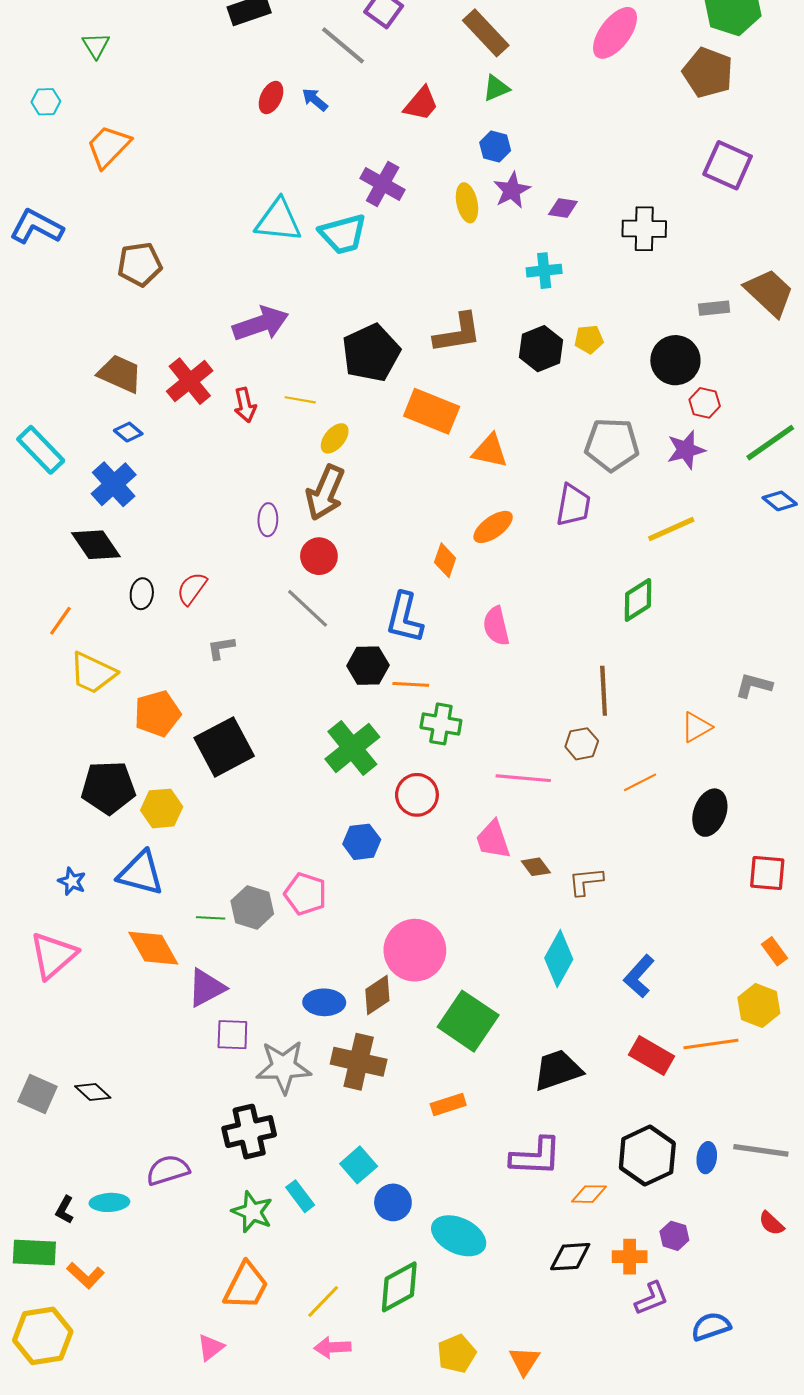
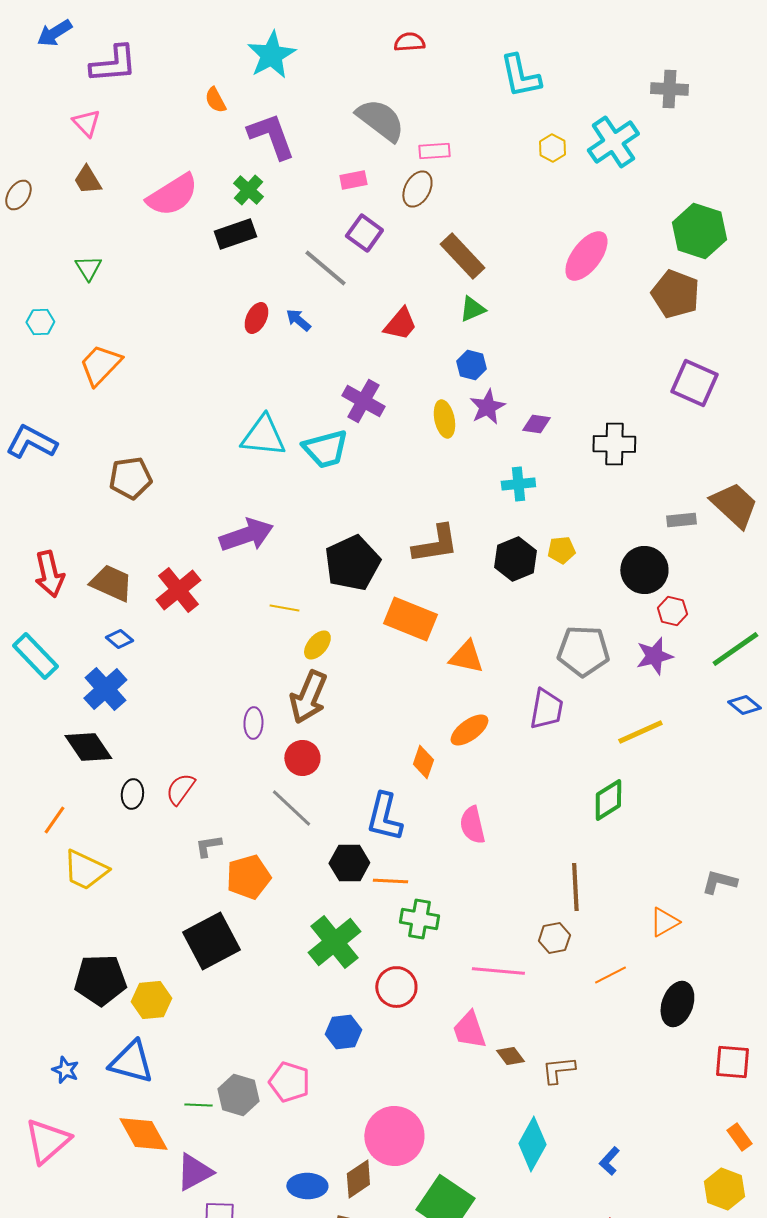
red arrow: (245, 405) -> (49, 574), moved, size x1.4
orange pentagon: (157, 714) -> (248, 877), moved
blue L-shape: (639, 976) -> (609, 1161), size x0.7

